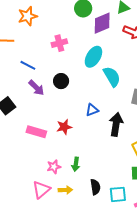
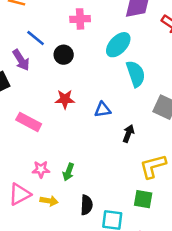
black circle: (61, 81) -> (64, 55), moved
purple arrow: (36, 88) -> (21, 60), moved
black arrow: (116, 124) -> (128, 134), size x0.6
red star: (64, 127) -> (65, 99), moved

